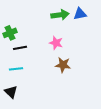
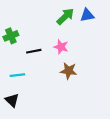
green arrow: (60, 15) -> (65, 16), turned -36
black line: (20, 48) -> (34, 51), moved

